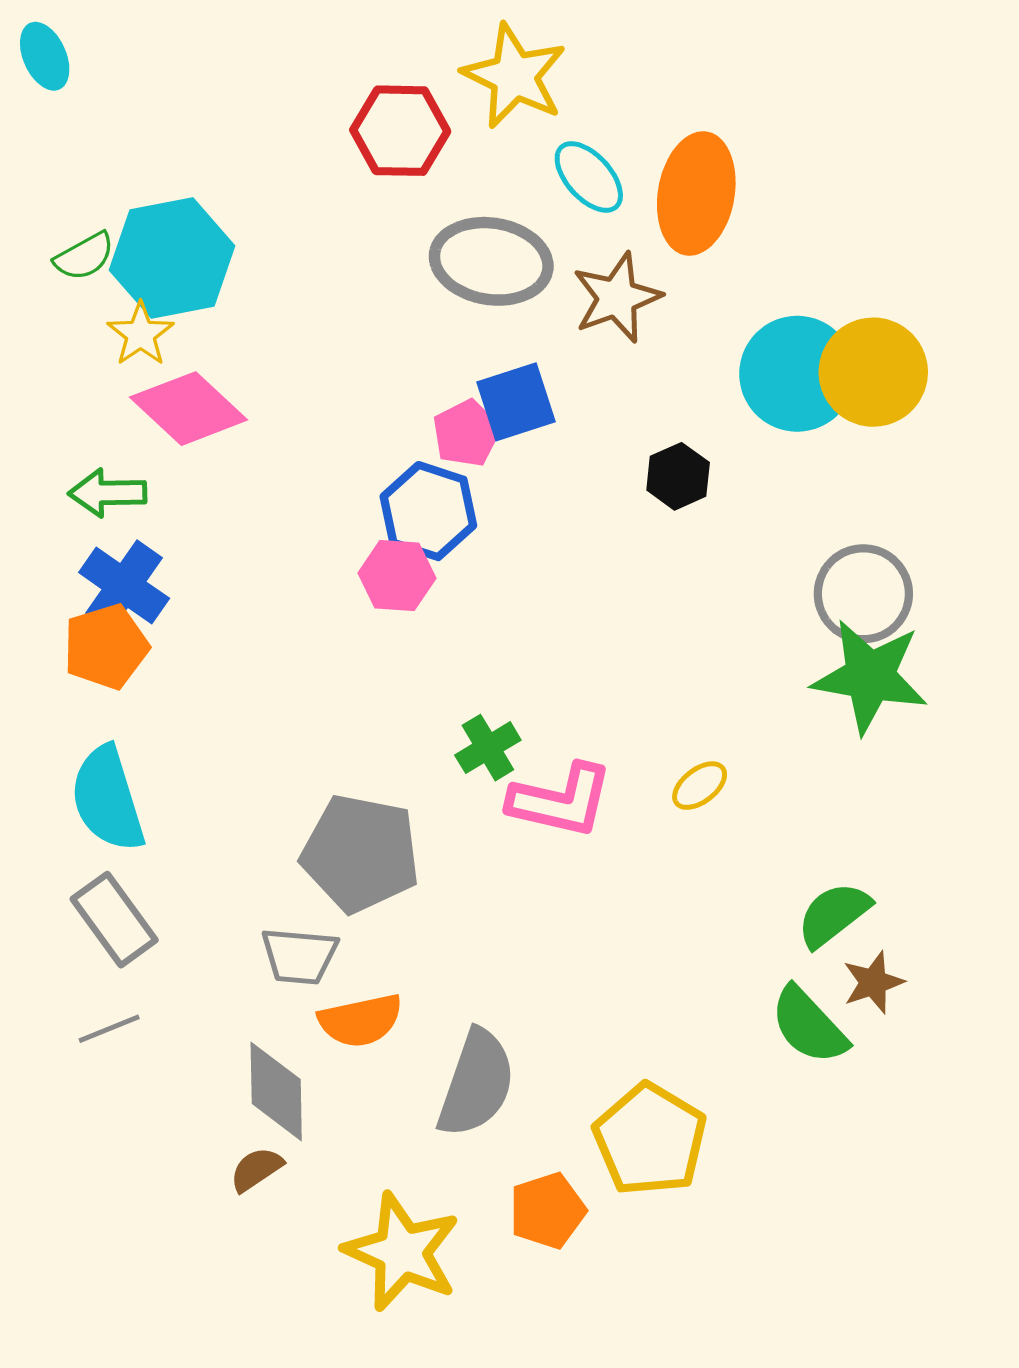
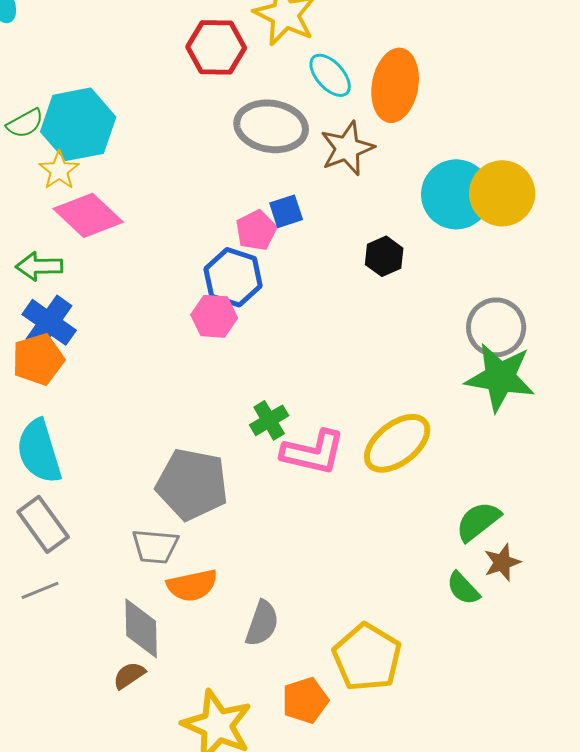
blue square: (516, 402) -> (286, 211), size x0.7
yellow ellipse: (700, 786) -> (397, 443), size x2.0
green semicircle: (809, 1025) -> (463, 588), size x0.7
gray semicircle: (476, 1083) -> (262, 623), size x0.7

